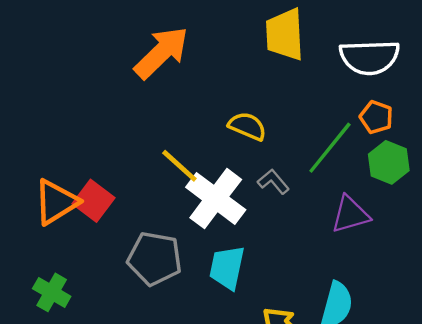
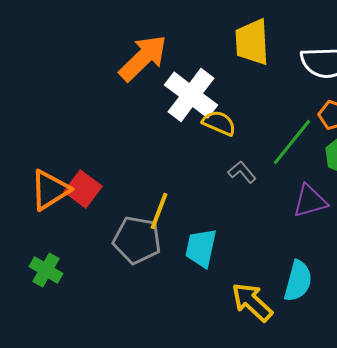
yellow line: (179, 166) -> (159, 211), moved, turned 69
white cross: (216, 199) -> (191, 95), moved

